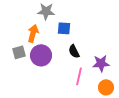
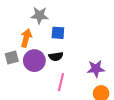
black semicircle: (74, 51) -> (56, 56), moved, turned -72
pink line: (79, 76) -> (61, 82), moved

